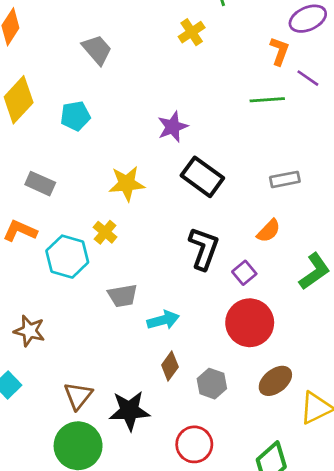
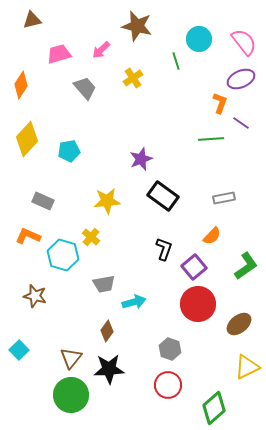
yellow cross: (192, 32) -> (133, 78), moved
gray trapezoid: (97, 50) -> (85, 88), moved
black L-shape: (204, 248) -> (164, 249), size x0.7
purple square: (244, 273) -> (194, 267), size x1.4
brown star: (29, 331) -> (35, 296), moved
brown diamond: (170, 366) -> (107, 331), moved
brown ellipse: (275, 381) -> (239, 324), moved
red circle: (194, 444) -> (168, 385), moved

